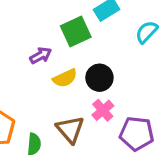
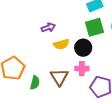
green square: (76, 31) -> (94, 27), moved
pink cross: (103, 110) -> (82, 69), turned 32

